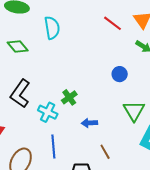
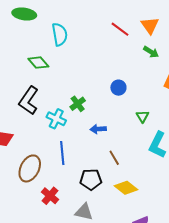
green diamond: (18, 47) -> (38, 63), moved
blue circle: (120, 74) -> (118, 88), moved
green triangle: (134, 111) -> (143, 116), size x0.6

